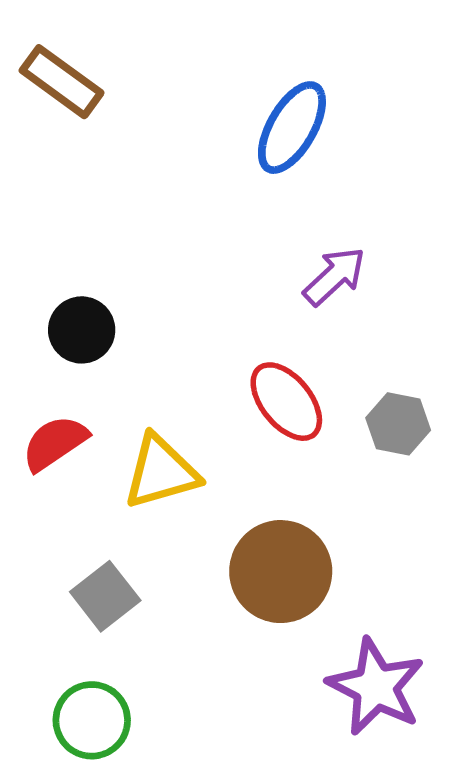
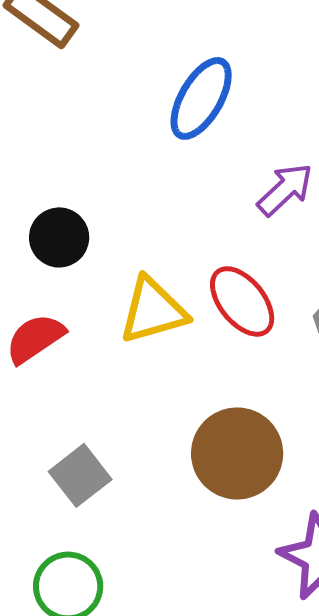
blue ellipse: (292, 128) -> (201, 98), moved
yellow triangle: (161, 472) -> (153, 310), moved

